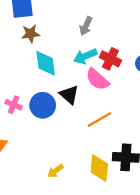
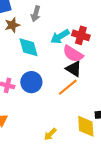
gray arrow: (86, 26) -> (36, 14), moved
black triangle: (69, 95) -> (74, 69), moved
orange line: (99, 120) -> (68, 87), moved

